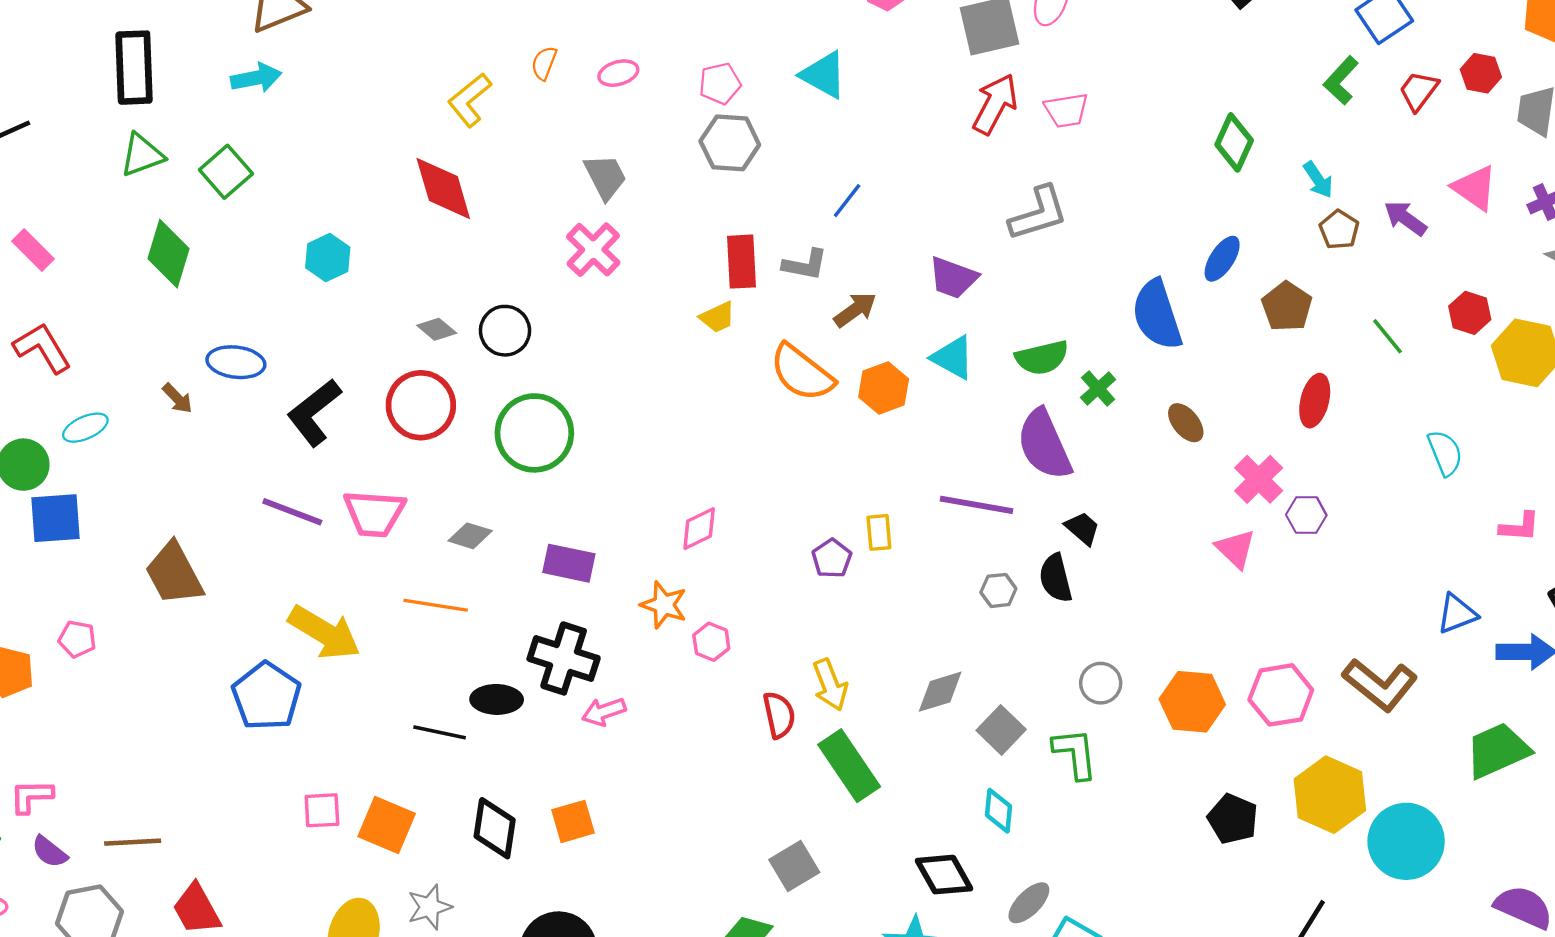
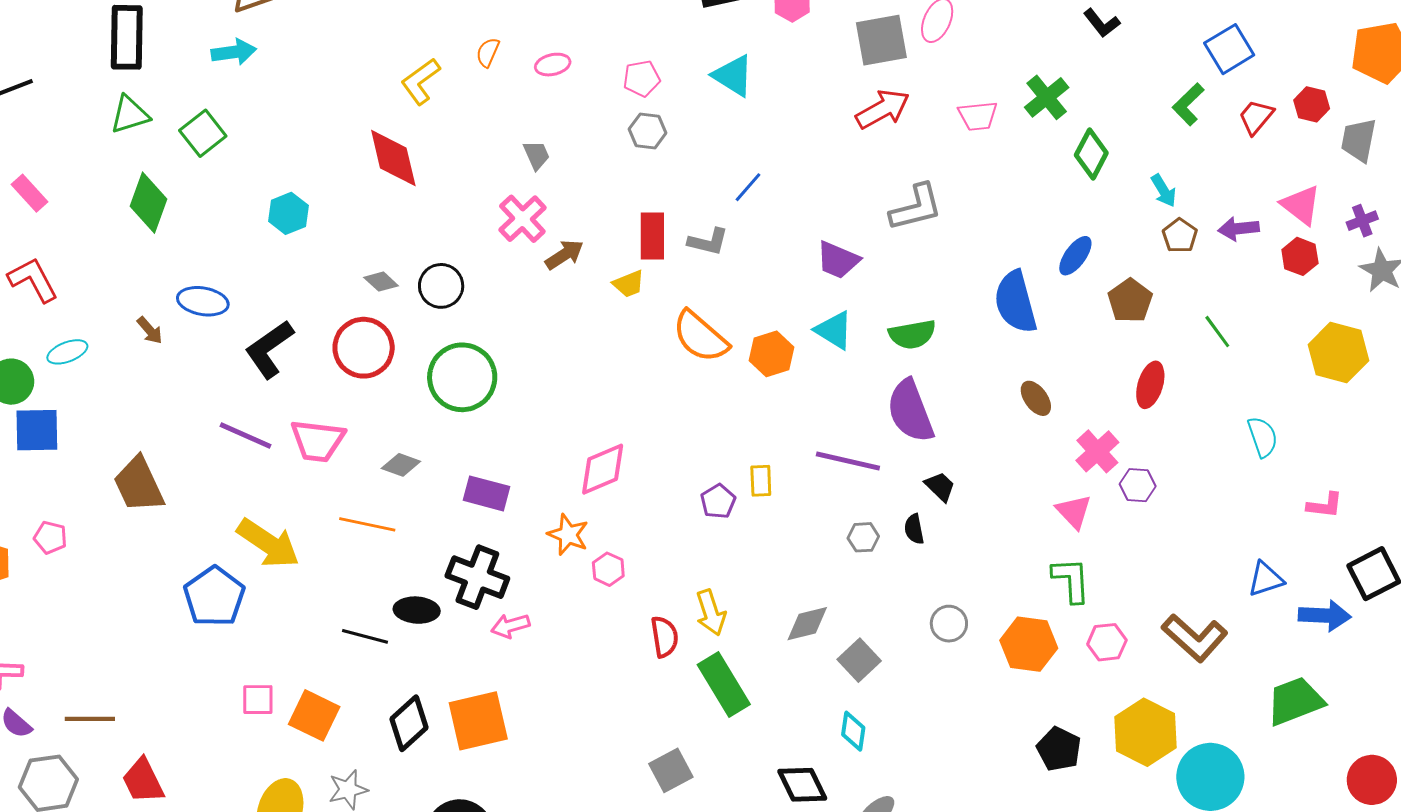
red arrow: (995, 104) -> (883, 109), turned 30
pink trapezoid: (1066, 110) -> (978, 116), moved
gray hexagon: (730, 143) -> (648, 131), size x0.7
gray trapezoid: (605, 177) -> (536, 155), size x0.7
purple arrow: (1405, 218) -> (1239, 229), turned -45
brown arrow: (855, 310) -> (564, 255), moved
red hexagon: (1470, 313) -> (1300, 256), moved
green cross: (1098, 389) -> (1047, 97), moved, size x1.4
pink diamond: (699, 529) -> (603, 469), size x1.4
black semicircle: (1056, 578) -> (914, 529), size x0.7
pink hexagon: (1281, 695) -> (1107, 642), size x0.7
green L-shape: (1075, 754) -> (1071, 580), moved
orange square: (573, 821) -> (478, 721), size x1.6
black diamond: (495, 828) -> (409, 723), turned 36

